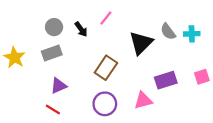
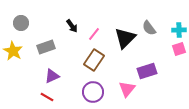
pink line: (106, 18) -> (94, 34), moved
gray circle: (54, 27) -> (21, 23), moved
cyan cross: (192, 34) -> (179, 30), moved
pink square: (202, 77) -> (179, 49), moved
pink triangle: (143, 100) -> (127, 89), turned -36

